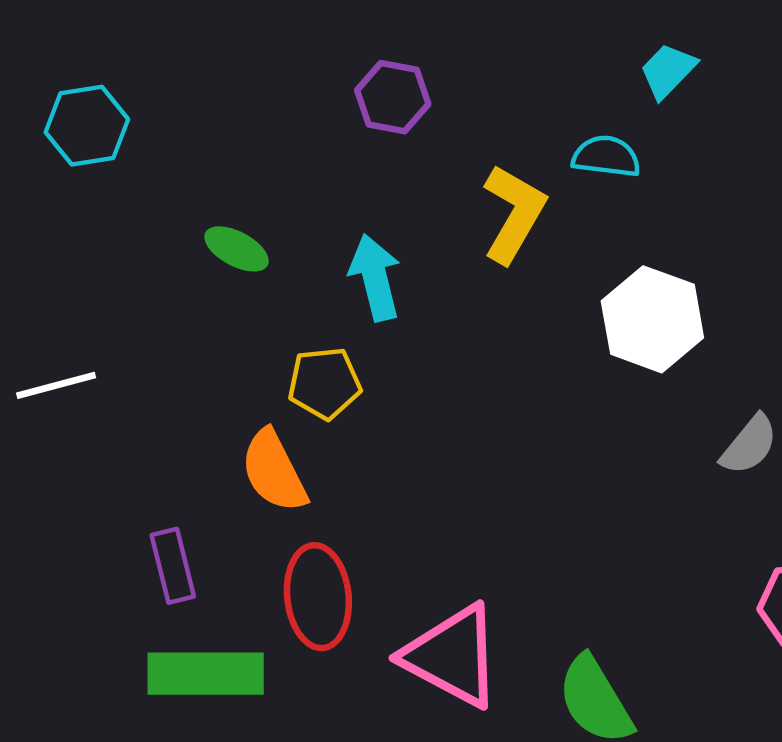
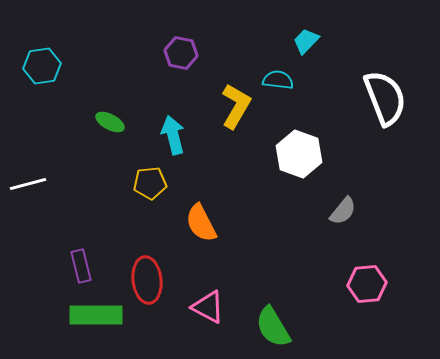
orange semicircle: (274, 471) -> (201, 223), moved
pink triangle: (452, 656) -> (208, 307), size x0.7

